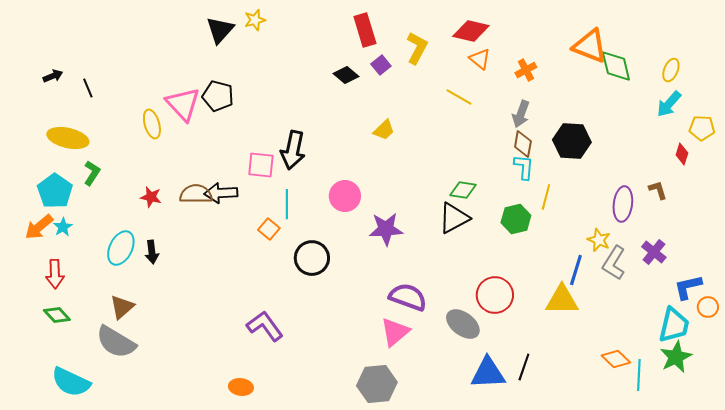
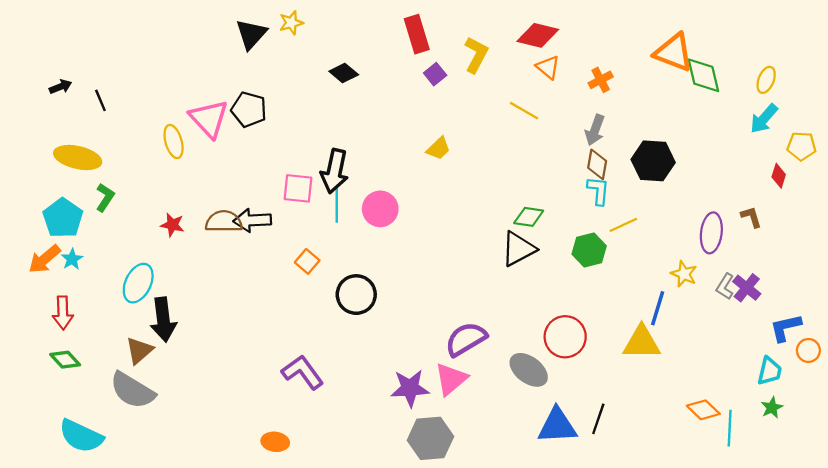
black diamond: (346, 75) -> (344, 73), moved
pink circle: (345, 196) -> (380, 209), moved
yellow line: (546, 197) -> (623, 225), turned 50
cyan line: (287, 204) -> (337, 205), moved
purple star: (386, 229) -> (410, 388), moved
black arrow: (152, 252) -> (163, 320), moved, size x1.6
gray L-shape: (614, 263) -> (725, 287), moved, size x0.7
purple semicircle: (408, 297) -> (466, 339), turned -51
cyan trapezoid: (674, 325) -> (770, 371), size x0.7
green star: (676, 357) -> (772, 408), size x0.6

